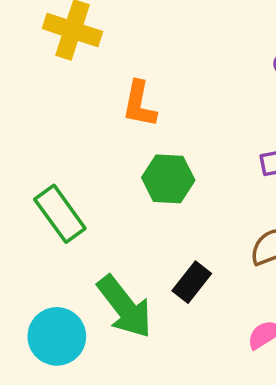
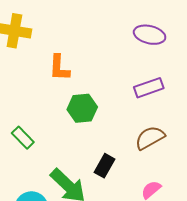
green rectangle: (60, 214) -> (23, 138), size x0.7

